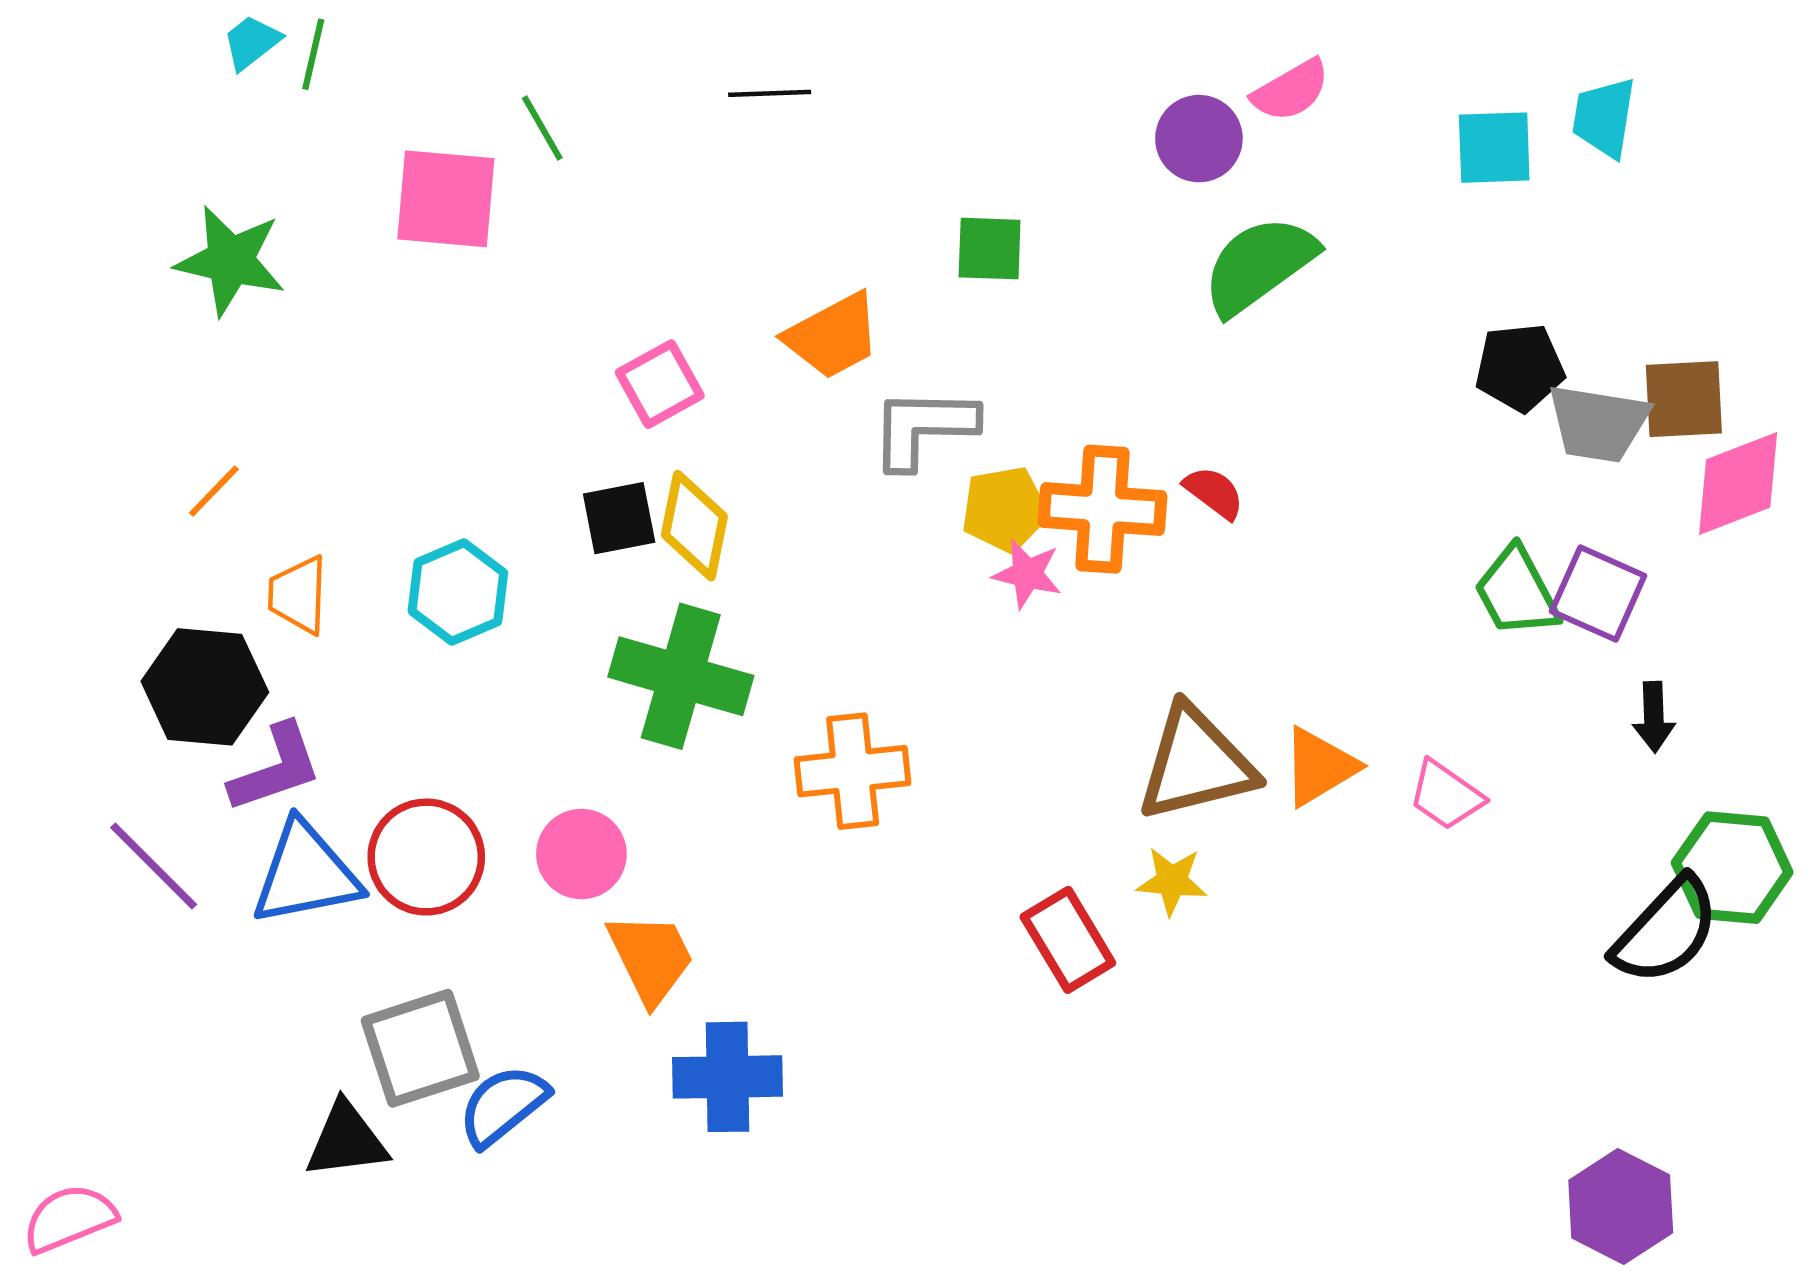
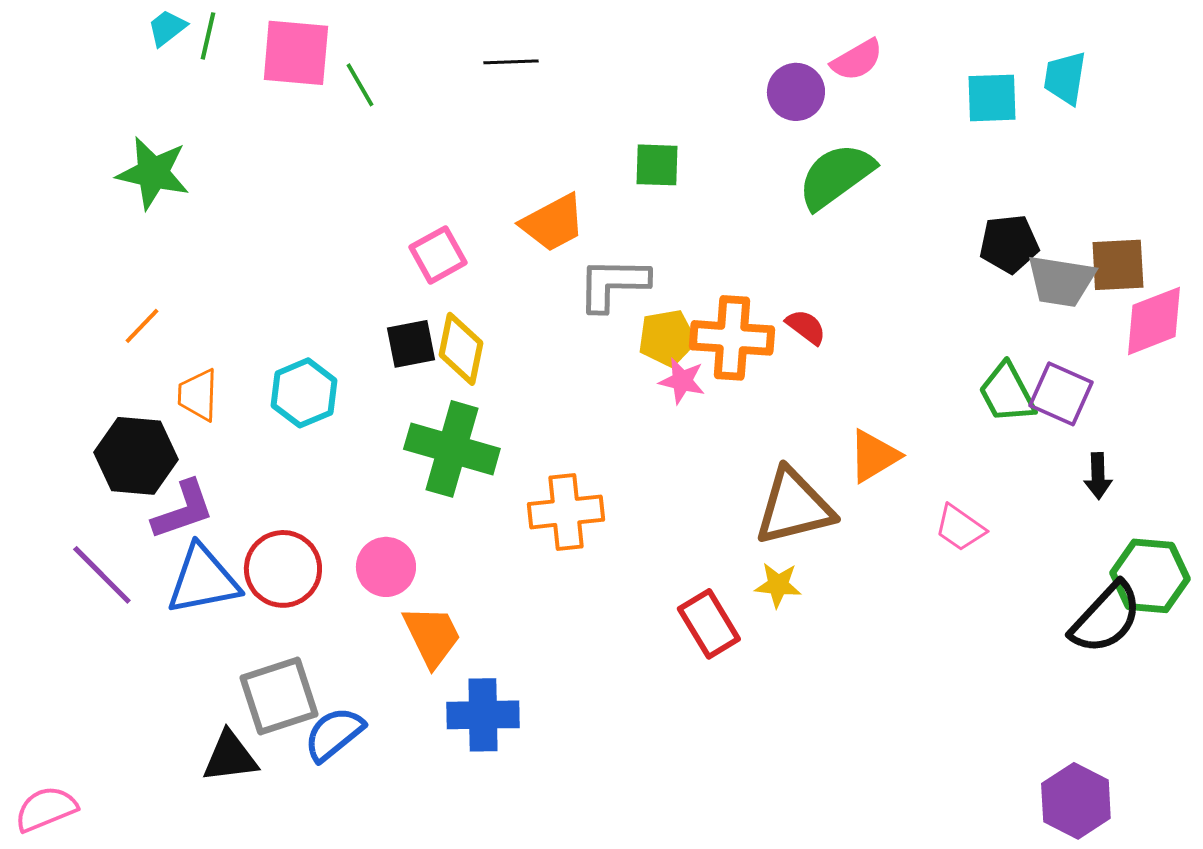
pink square: (446, 199) -> (296, 53), moved
orange triangle: (1319, 767) -> (874, 456), moved

